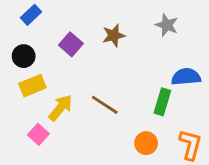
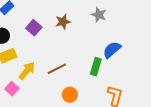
blue semicircle: (186, 77) -> (112, 50), turned -36
brown line: (105, 105) -> (57, 69), turned -60
orange circle: (146, 143) -> (70, 95), moved

